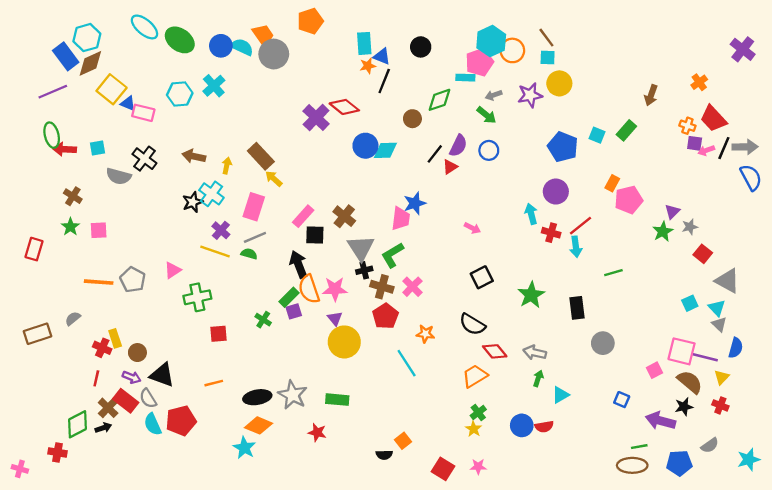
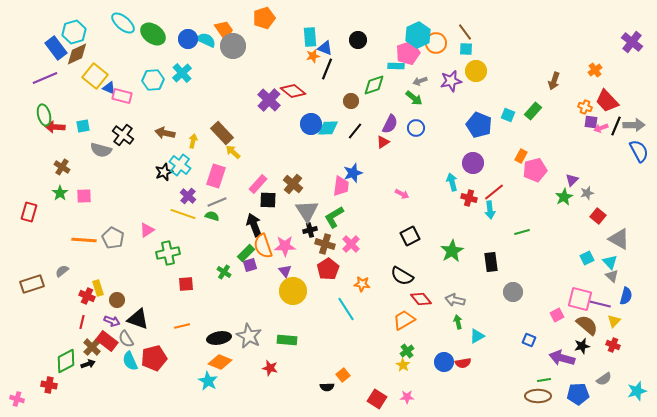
black line: (435, 154) -> (355, 131), moved
green arrow: (538, 378) -> (458, 322), turned -32

